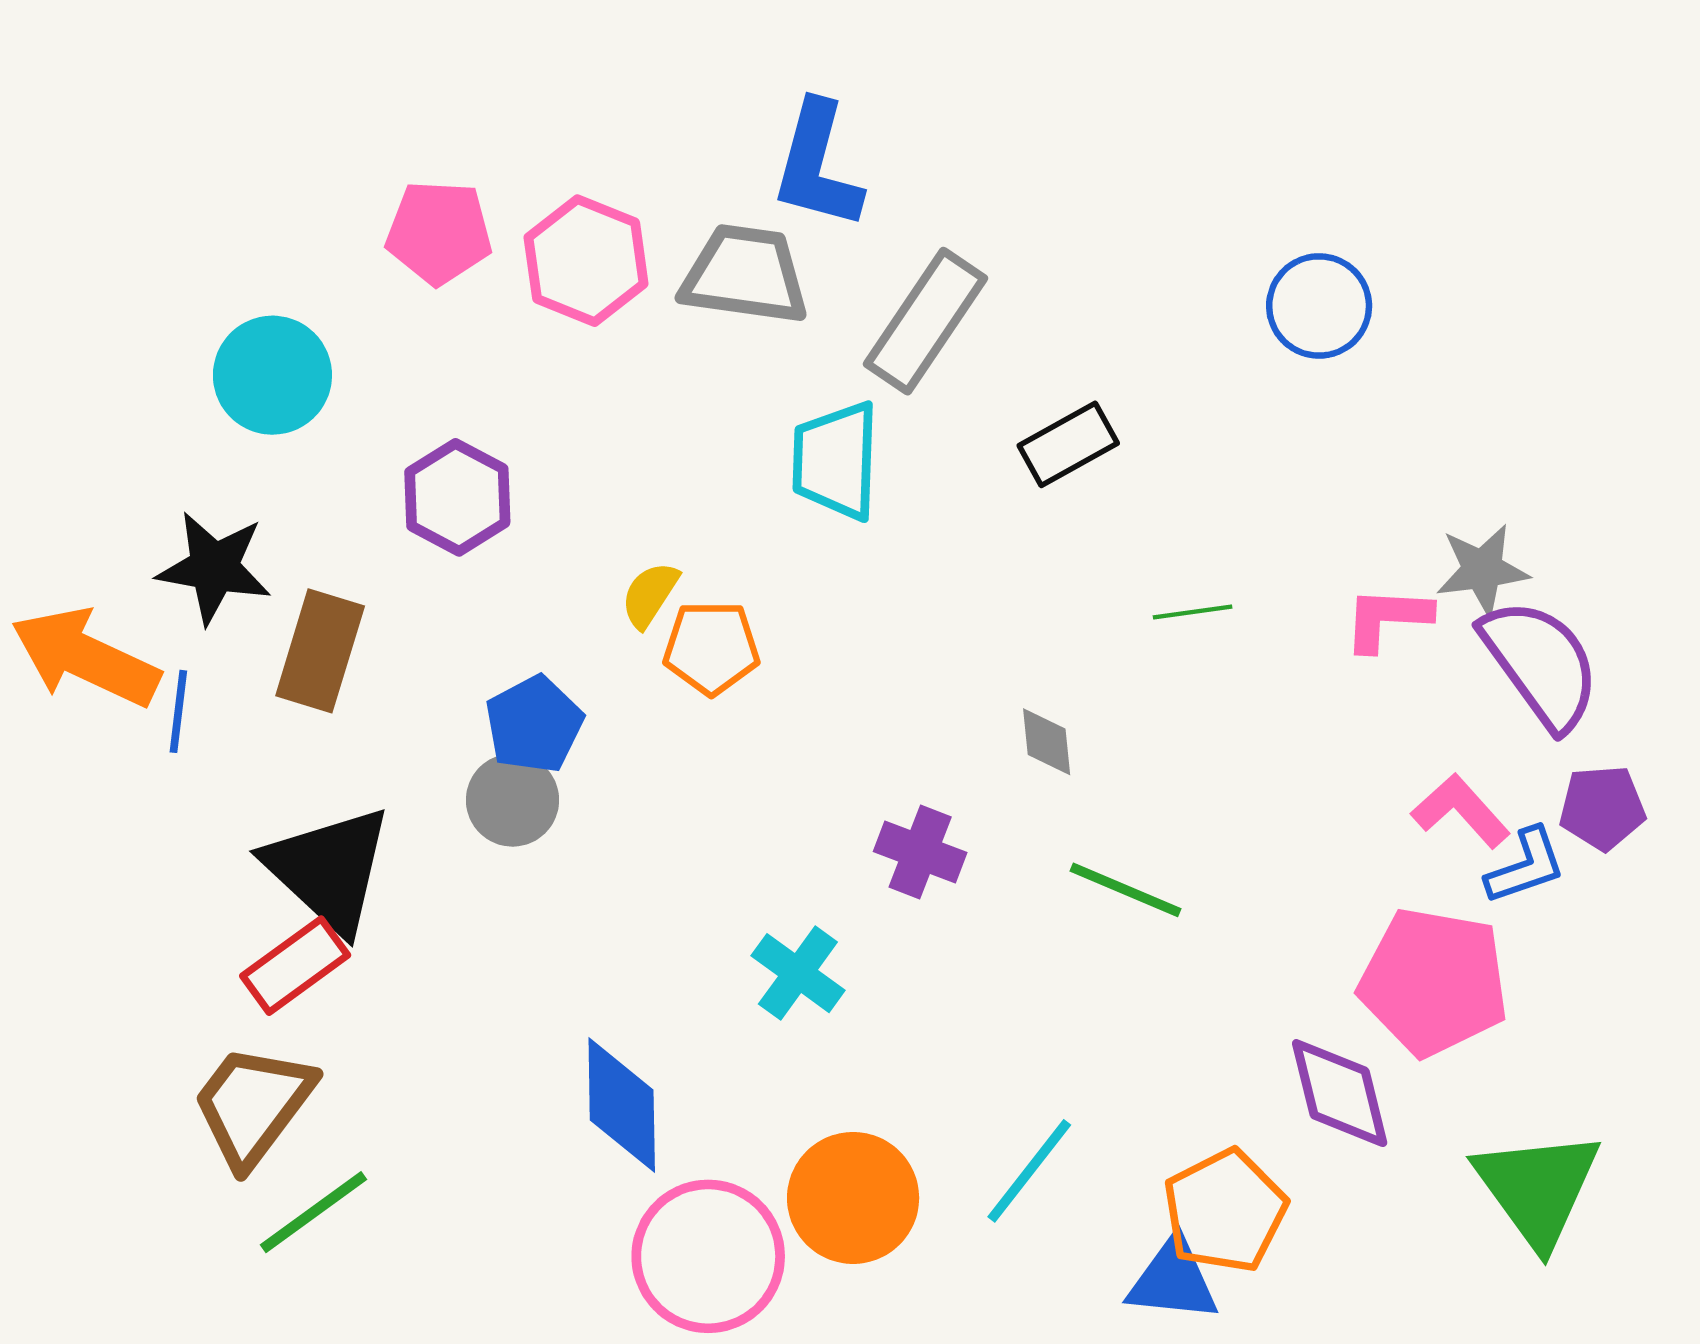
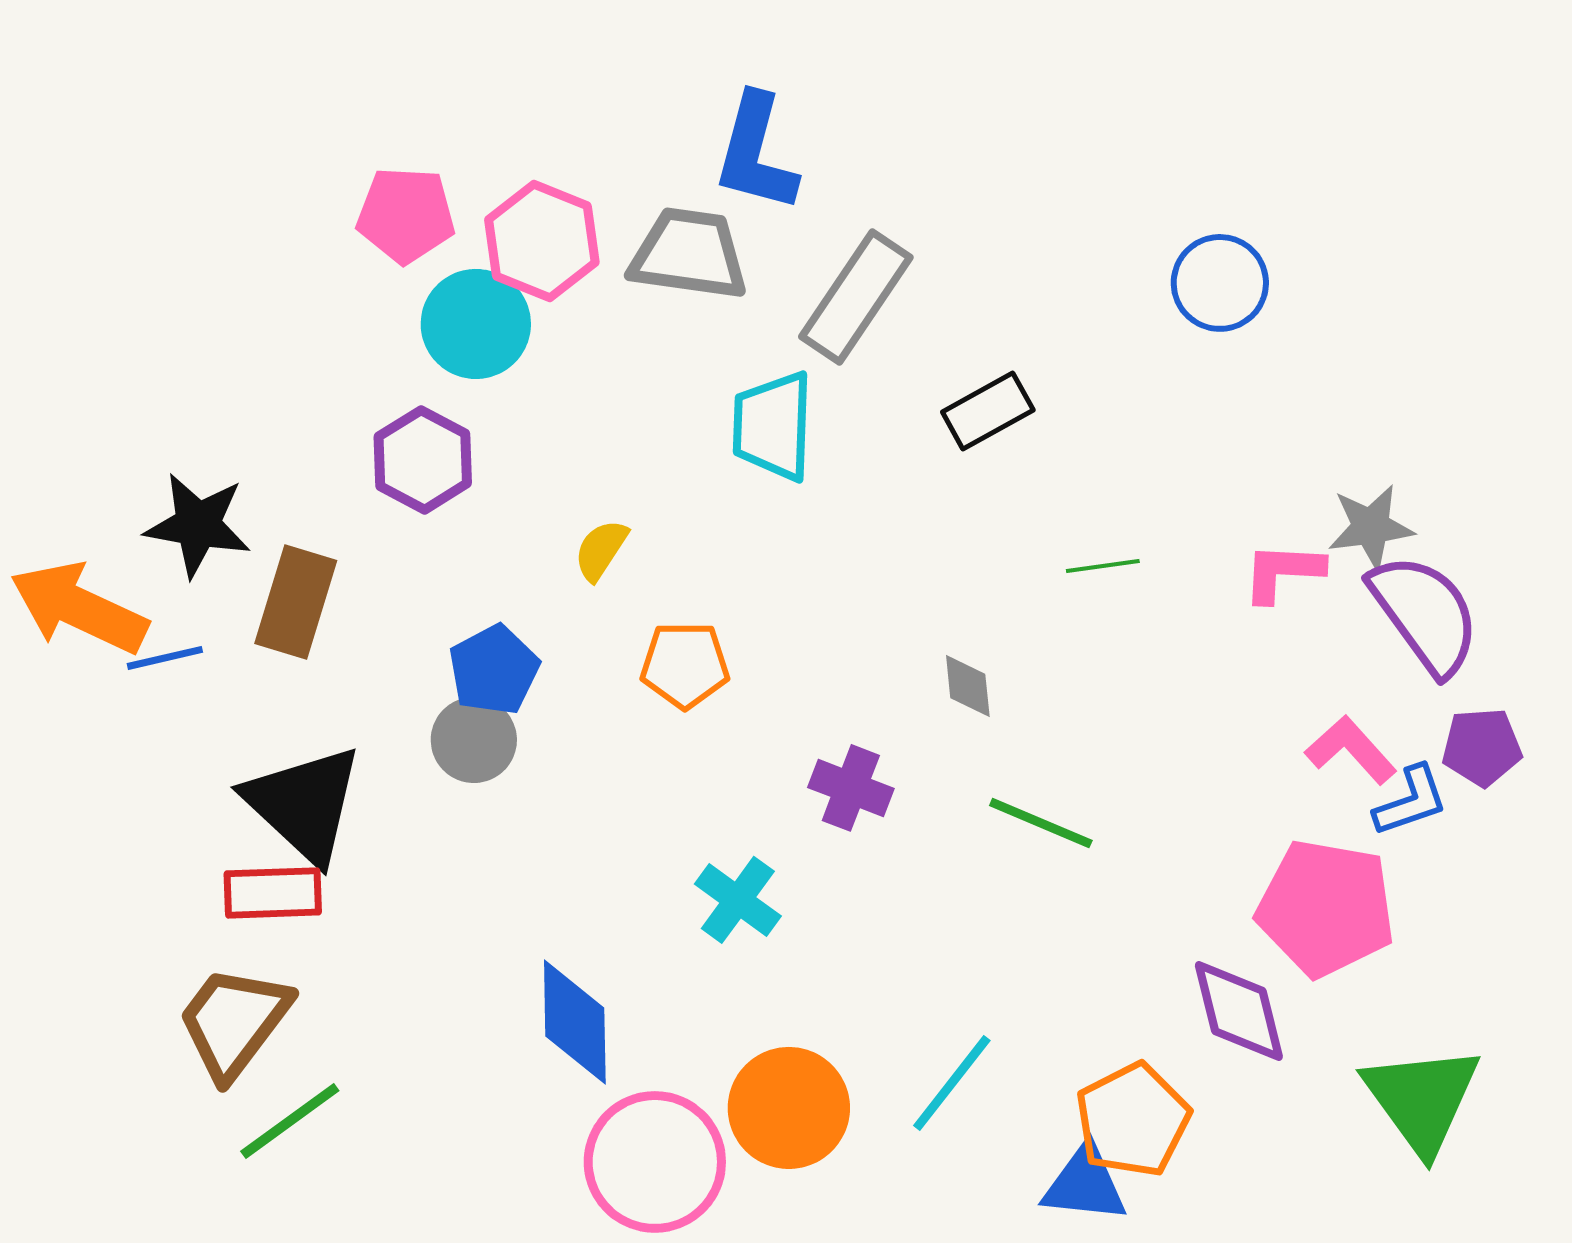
cyan circle: (272, 375) -> (476, 324), moved
orange pentagon: (711, 648) -> (685, 665), moved
blue line: (178, 711) -> (165, 658), turned 70
red rectangle: (295, 966) -> (273, 893), turned 34

